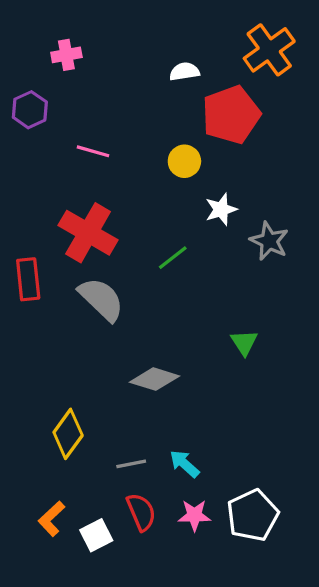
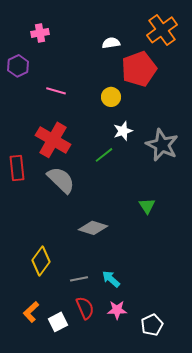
white star: (221, 209) -> (123, 131), moved
gray star: (269, 241) -> (162, 145), size x1.4
white pentagon: (253, 515) -> (152, 325), moved, size x0.7

